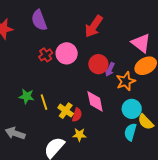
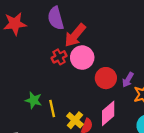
red arrow: (94, 26) -> (75, 35), moved
red circle: (98, 64) -> (106, 78), moved
pink diamond: (95, 101) -> (108, 113), turned 55

